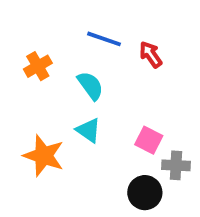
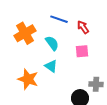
orange cross: (38, 66) -> (25, 33), size x1.5
pink square: (149, 140) -> (82, 51), moved, turned -32

